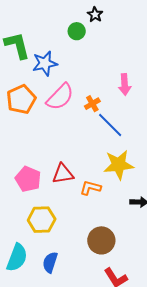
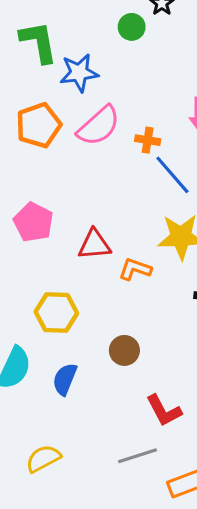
orange cross: (92, 104) -> (148, 140), turned 35
pink pentagon: (28, 179) -> (33, 222), moved
brown circle: (101, 240) -> (124, 350), moved, size x0.7

